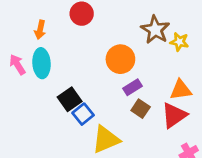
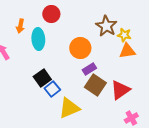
cyan ellipse: (41, 63) -> (38, 39), moved
orange triangle: (181, 90) -> (127, 51), moved
brown square: (141, 109) -> (95, 85), size x1.5

